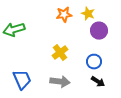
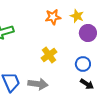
gray arrow: (60, 82) -> (38, 84), moved

